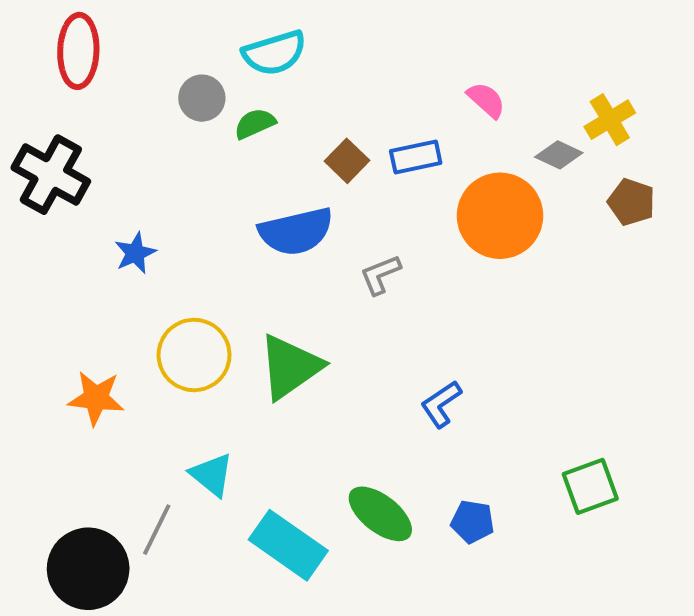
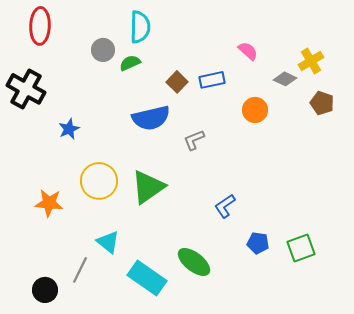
cyan semicircle: (274, 53) -> (140, 27), turned -72
orange circle: (500, 216) -> (255, 110), size x0.6
blue pentagon: (473, 522) -> (258, 243), moved
black circle: (88, 569) -> (45, 290), size x0.6

